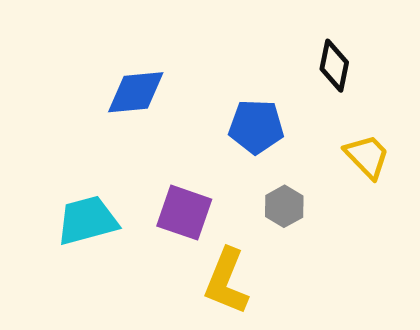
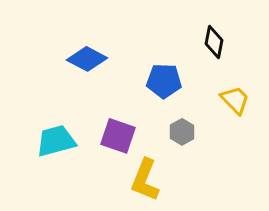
blue diamond: (136, 92) -> (87, 59), turned 33

